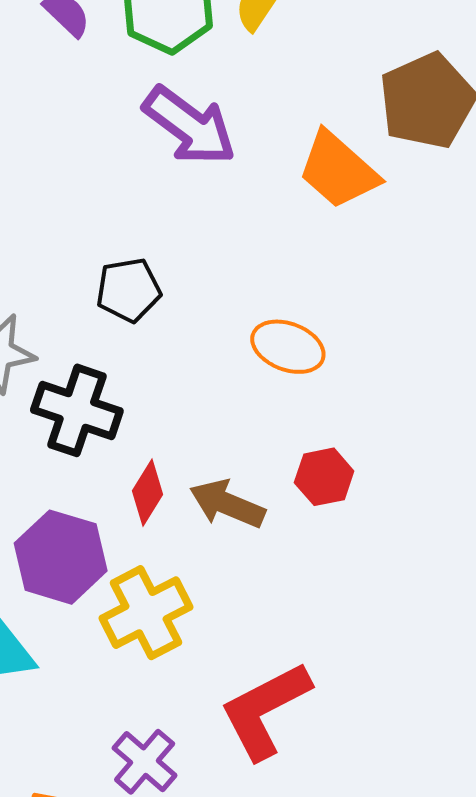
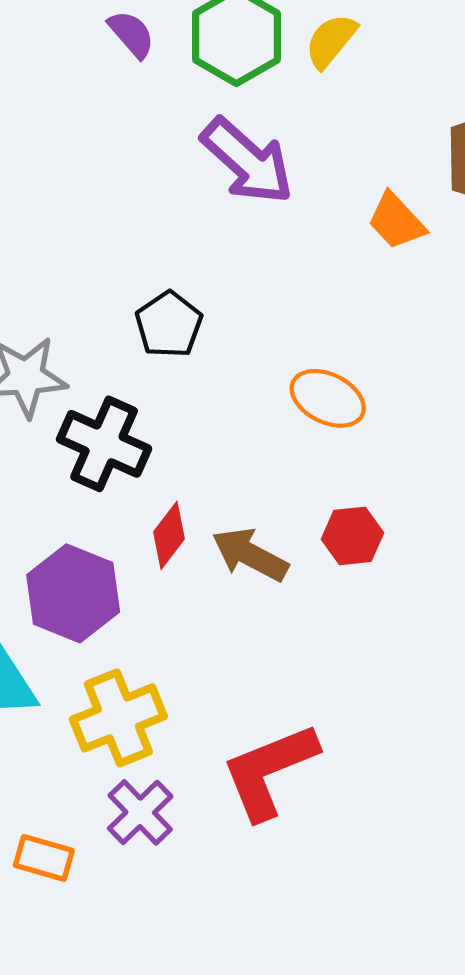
orange trapezoid: (338, 170) -> (396, 221), size x0.7
black pentagon: (129, 290) -> (169, 325), turned -30
yellow cross: (146, 613) -> (118, 718), moved

